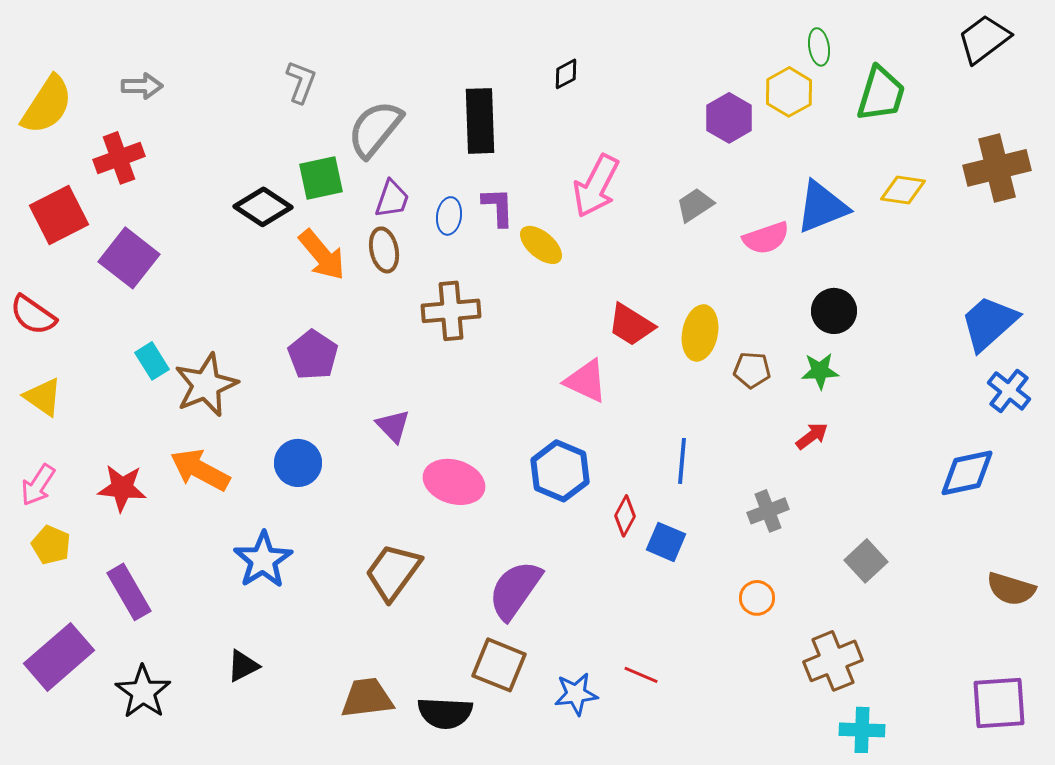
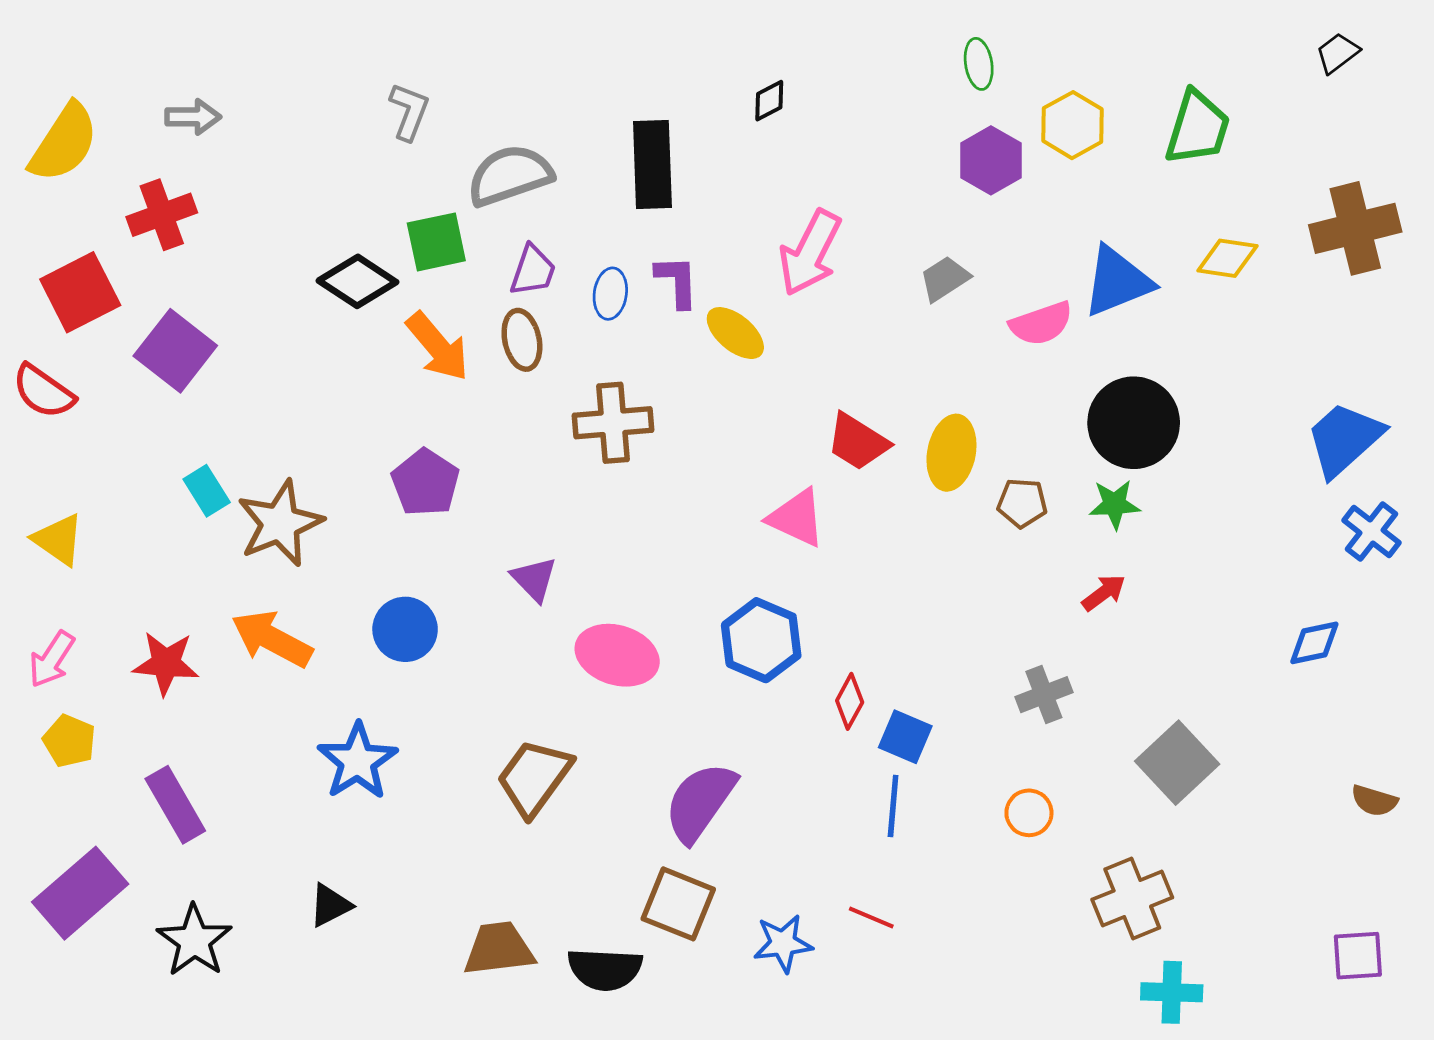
black trapezoid: (984, 39) -> (1338, 53), size x0.6
green ellipse: (819, 47) -> (979, 64), moved
gray semicircle: (375, 129) -> (510, 175), turned 32
black circle: (834, 311) -> (1134, 423), size x1.5
red semicircle: (33, 315) -> (43, 391), moved
blue line: (682, 461) -> (893, 806), moved
blue diamond: (967, 473) -> (1314, 643), size x0.7
gray square: (866, 561) -> (1177, 763), size x1.4
brown semicircle: (1011, 589) -> (1374, 801), size x0.7
purple square: (999, 703) -> (1358, 956), size x0.7

